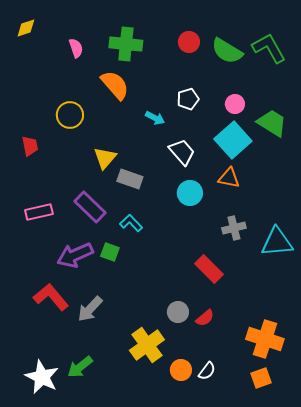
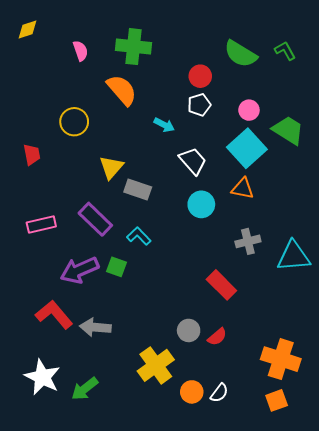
red circle: (189, 42) -> (200, 76), moved
green L-shape: (269, 48) -> (285, 51), size x0.6
gray arrow: (90, 309) -> (95, 327), turned 52
white star: (42, 377) -> (42, 377), moved

